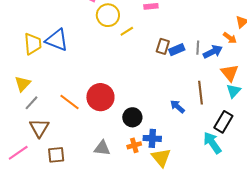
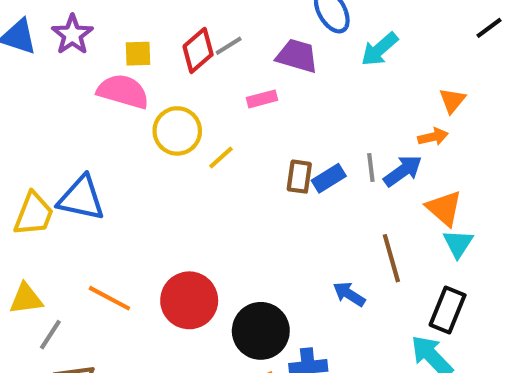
orange arrow: (230, 38) -> (433, 137), turned -40
yellow trapezoid: (33, 44) -> (34, 214), turned 35
yellow triangle: (23, 84) -> (26, 299), turned 48
orange line: (69, 102) -> (109, 298), moved
black circle: (132, 117) -> (261, 331), size x1.4

